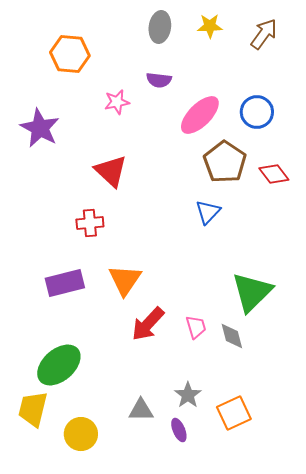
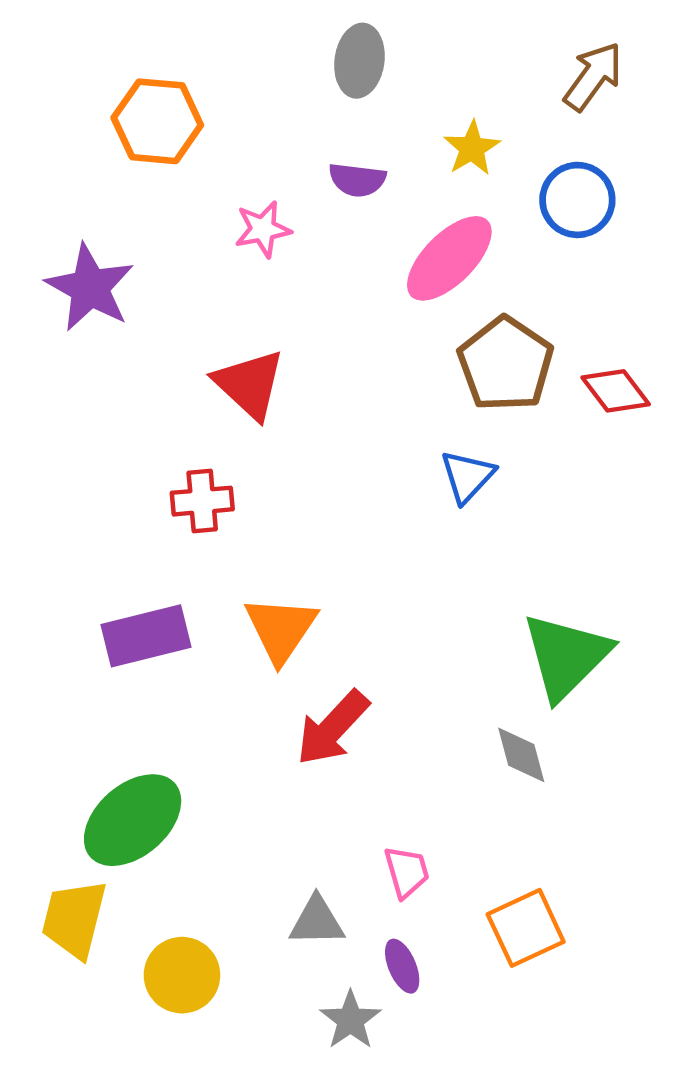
yellow star: (210, 26) -> (472, 148), moved, turned -30
blue circle: (257, 112) -> (577, 200), moved
pink trapezoid: (196, 327) -> (407, 872), moved
gray star: (188, 395) -> (350, 1020), moved

